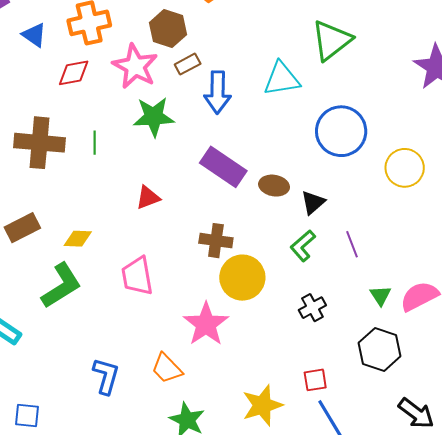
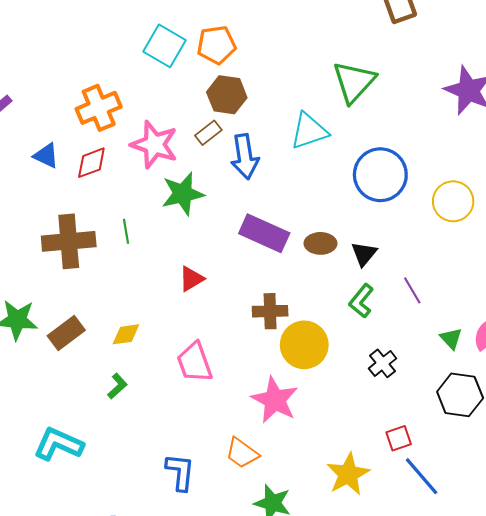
brown hexagon: (168, 29) -> (227, 95), moved
blue triangle: (34, 35) -> (46, 156), moved
green L-shape: (61, 286) -> (117, 386), size x0.5

